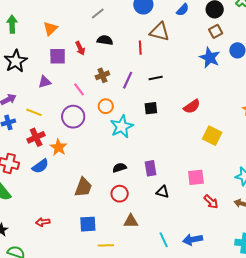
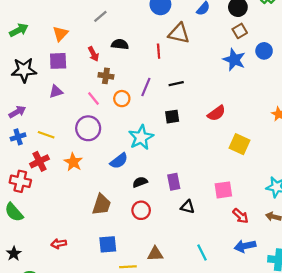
gray line: (98, 13) -> (100, 16), moved
green arrow: (12, 24) -> (19, 30), turned 66
purple square: (58, 56) -> (58, 61), moved
black star: (16, 61) -> (24, 70), turned 30
brown cross: (102, 75) -> (106, 76), moved, turned 32
orange circle: (106, 106) -> (122, 99), moved
yellow line: (34, 112) -> (46, 135), moved
red cross: (36, 137) -> (39, 161), moved
blue semicircle: (40, 166) -> (119, 161), moved
brown triangle: (131, 221) -> (155, 254), moved
cyan line: (164, 240) -> (202, 253), moved
blue arrow: (193, 240) -> (245, 246), moved

